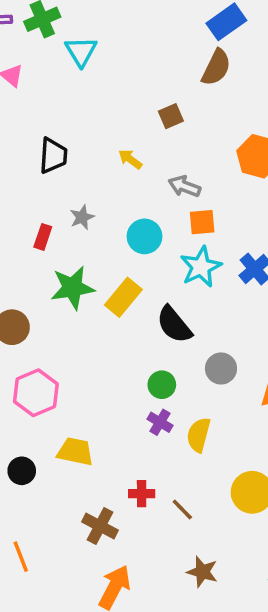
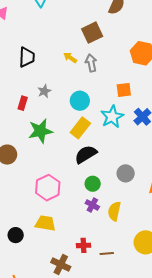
brown square: (171, 116) -> (92, 33), size x1.5
gray arrow: (184, 186) -> (91, 63), moved, turned 60
orange square: (202, 222) -> (124, 90), moved
yellow rectangle: (123, 297) -> (80, 128), moved
black semicircle: (174, 325) -> (86, 154), moved, turned 100
pink hexagon: (36, 393) -> (48, 188), moved
brown line: (182, 509) -> (107, 254), turned -48

